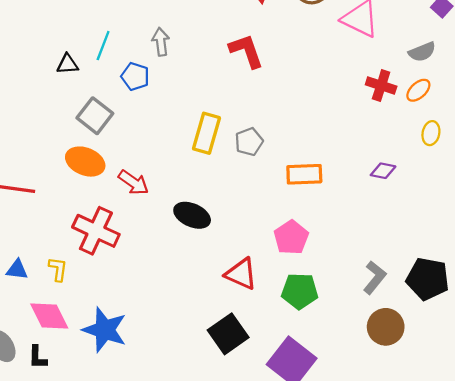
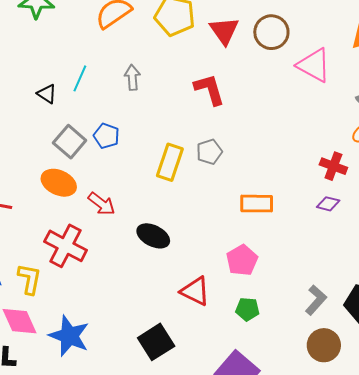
black triangle: (67, 64) -> (47, 94), turned 35
blue pentagon: (135, 76) -> (106, 136), moved
red cross: (381, 85) -> (333, 166), moved
gray pentagon: (249, 142) -> (209, 152), moved
yellow L-shape: (58, 269) -> (29, 279), size x1.4
green pentagon: (300, 291) -> (247, 309), size x0.7
black square: (228, 334) -> (156, 342), moved

